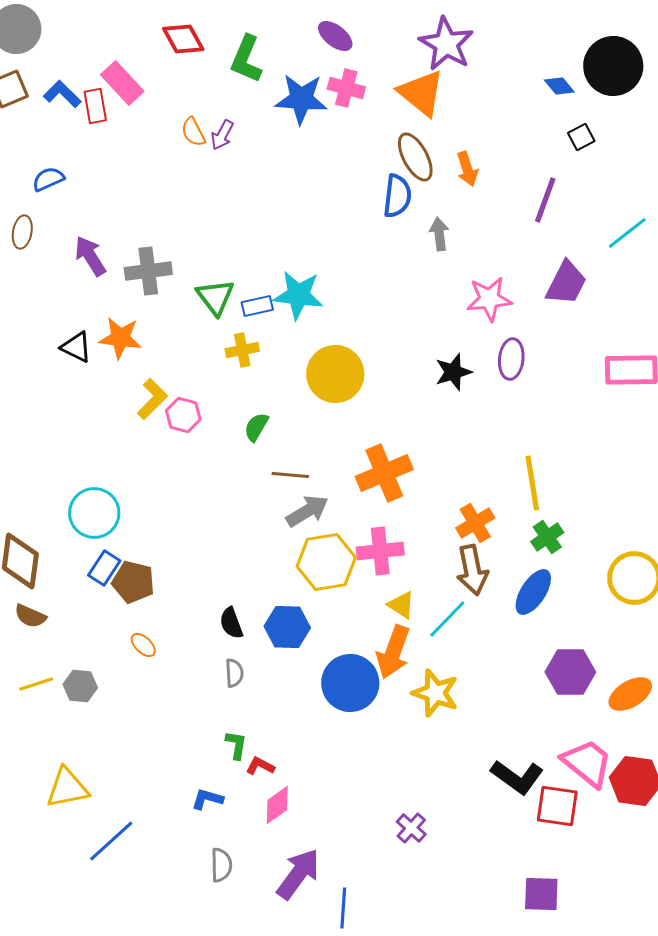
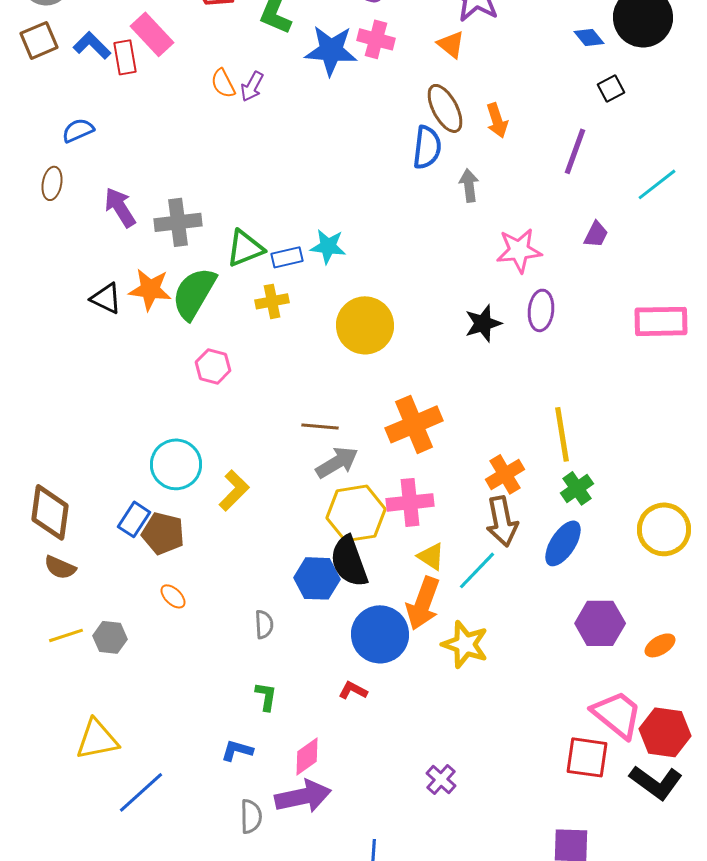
orange triangle: (421, 93) -> (451, 44), size x0.6
purple trapezoid: (566, 283) -> (596, 234), size x0.6
cyan star: (298, 295) -> (328, 246), size x0.7
green triangle: (215, 297) -> (245, 248), turned 45
yellow L-shape: (152, 399) -> (234, 490), moved
green semicircle: (256, 427) -> (194, 293), moved, size x1.8
cyan circle: (94, 513) -> (176, 464), moved
black semicircle: (231, 623) -> (349, 561), moved, size x1.6
orange ellipse: (630, 694) -> (660, 645), size x0.7
red L-shape: (260, 766) -> (353, 690), moved
black L-shape: (517, 777) -> (656, 782), moved
purple arrow: (298, 874) -> (303, 796), moved, turned 42

